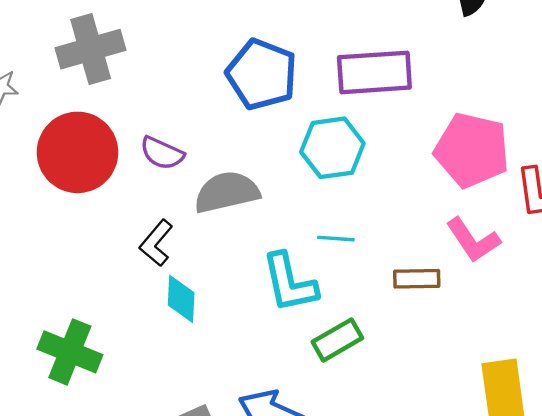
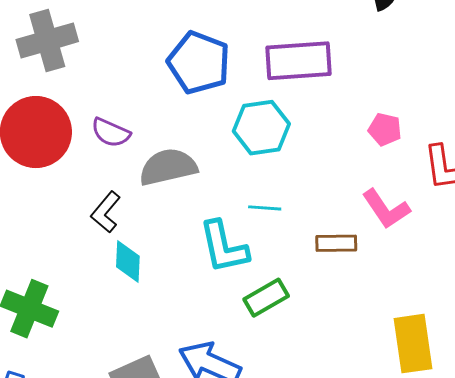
pink pentagon: (472, 150) -> (385, 129), size x0.5

